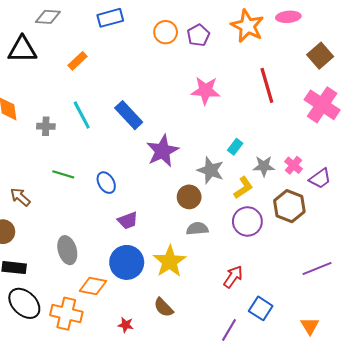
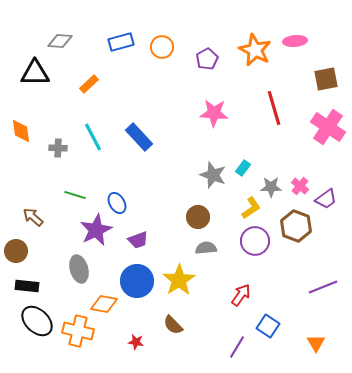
orange circle: (166, 32) -> (162, 47), moved
brown square: (320, 56) -> (326, 79), turned 30
purple star: (162, 151) -> (96, 230), moved
gray star: (211, 170) -> (213, 175), moved

